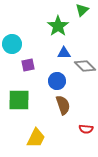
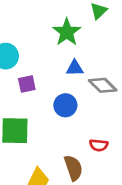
brown semicircle: (63, 105) -> (73, 168), moved
red semicircle: (86, 129) -> (99, 145), moved

